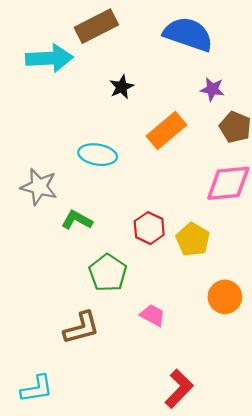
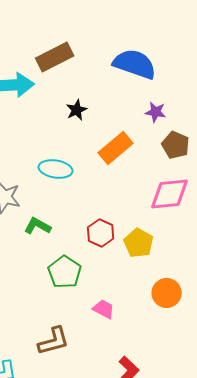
brown L-shape: (81, 328) -> (54, 341), moved

